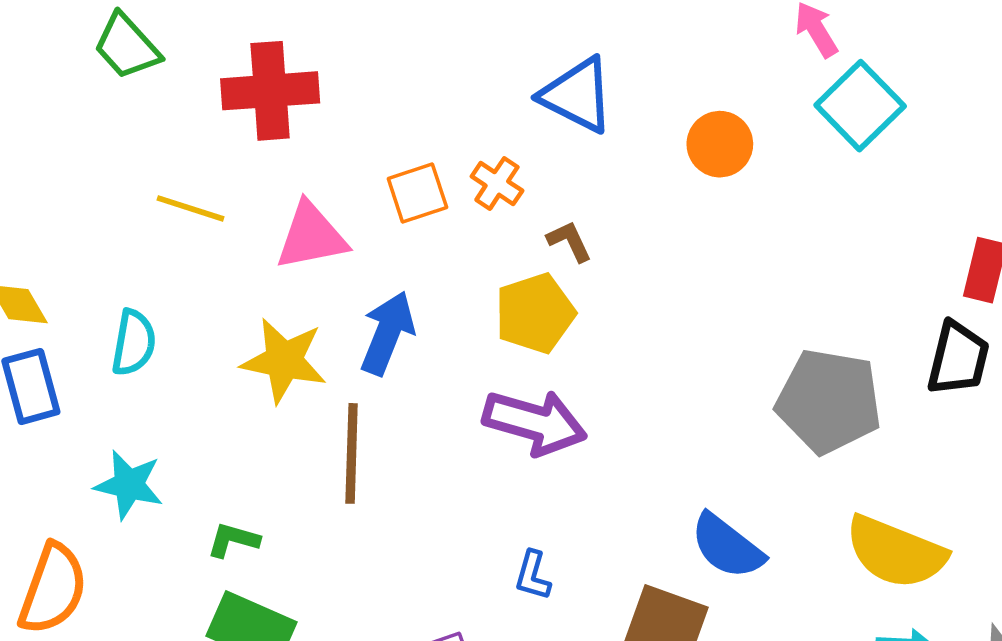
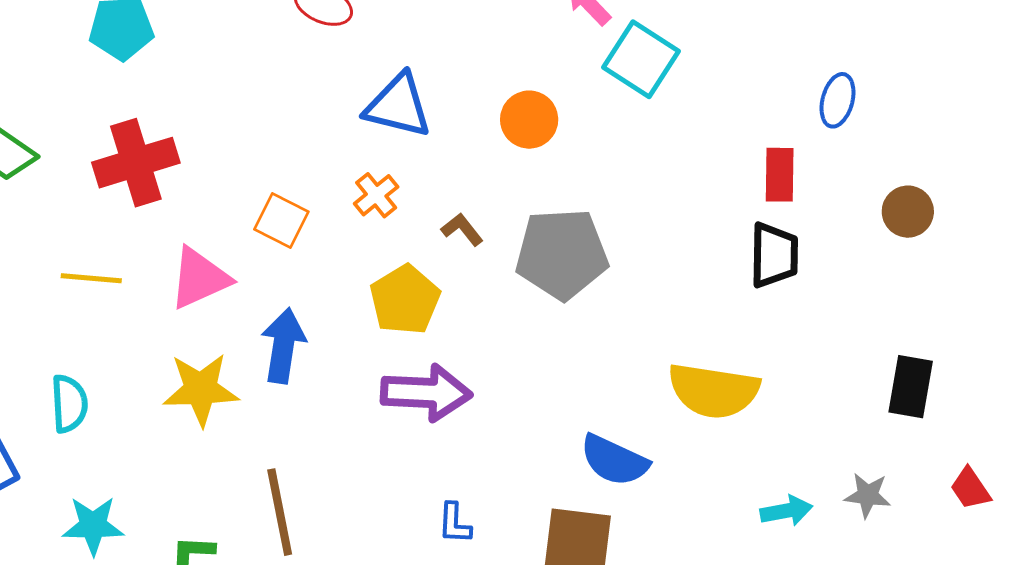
orange cross: (497, 183) -> (376, 195), moved, turned 30
orange square: (417, 193) -> (281, 221), turned -32
brown L-shape: (569, 241) -> (462, 229), moved
gray pentagon: (829, 401) -> (562, 254), moved
brown line: (352, 453) -> (280, 512), moved
yellow semicircle: (896, 552) -> (714, 391), moved

